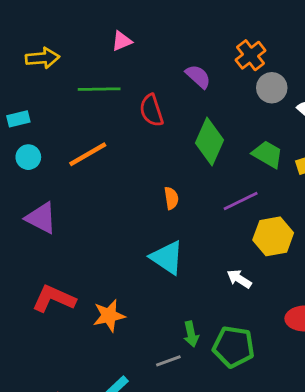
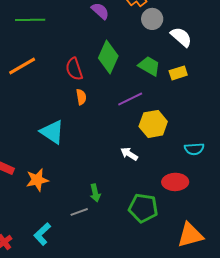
red semicircle: (151, 110) -> (74, 69), moved
cyan triangle: (167, 258) -> (52, 132), moved
green pentagon: (234, 347) -> (143, 208), moved

